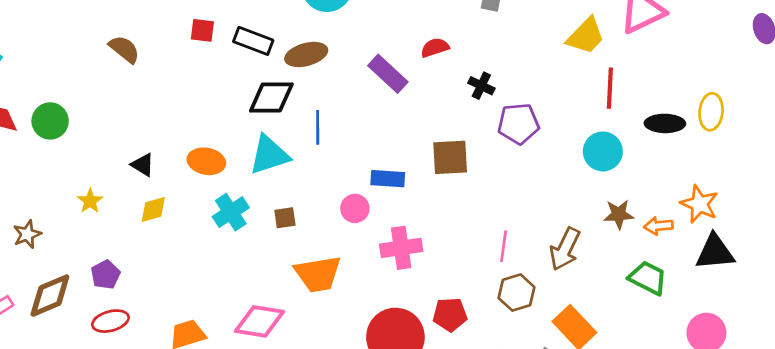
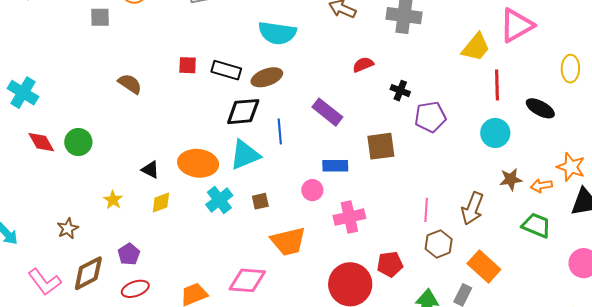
purple rectangle: (388, 74) -> (327, 112), moved
yellow ellipse: (711, 112) -> (570, 69), moved
black ellipse: (665, 123) -> (540, 108), turned 32
orange ellipse: (206, 161) -> (198, 163), size x1.4

